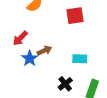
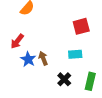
red square: (75, 16) -> (81, 26), moved
brown arrow: (44, 51) -> (43, 58), moved, turned -80

